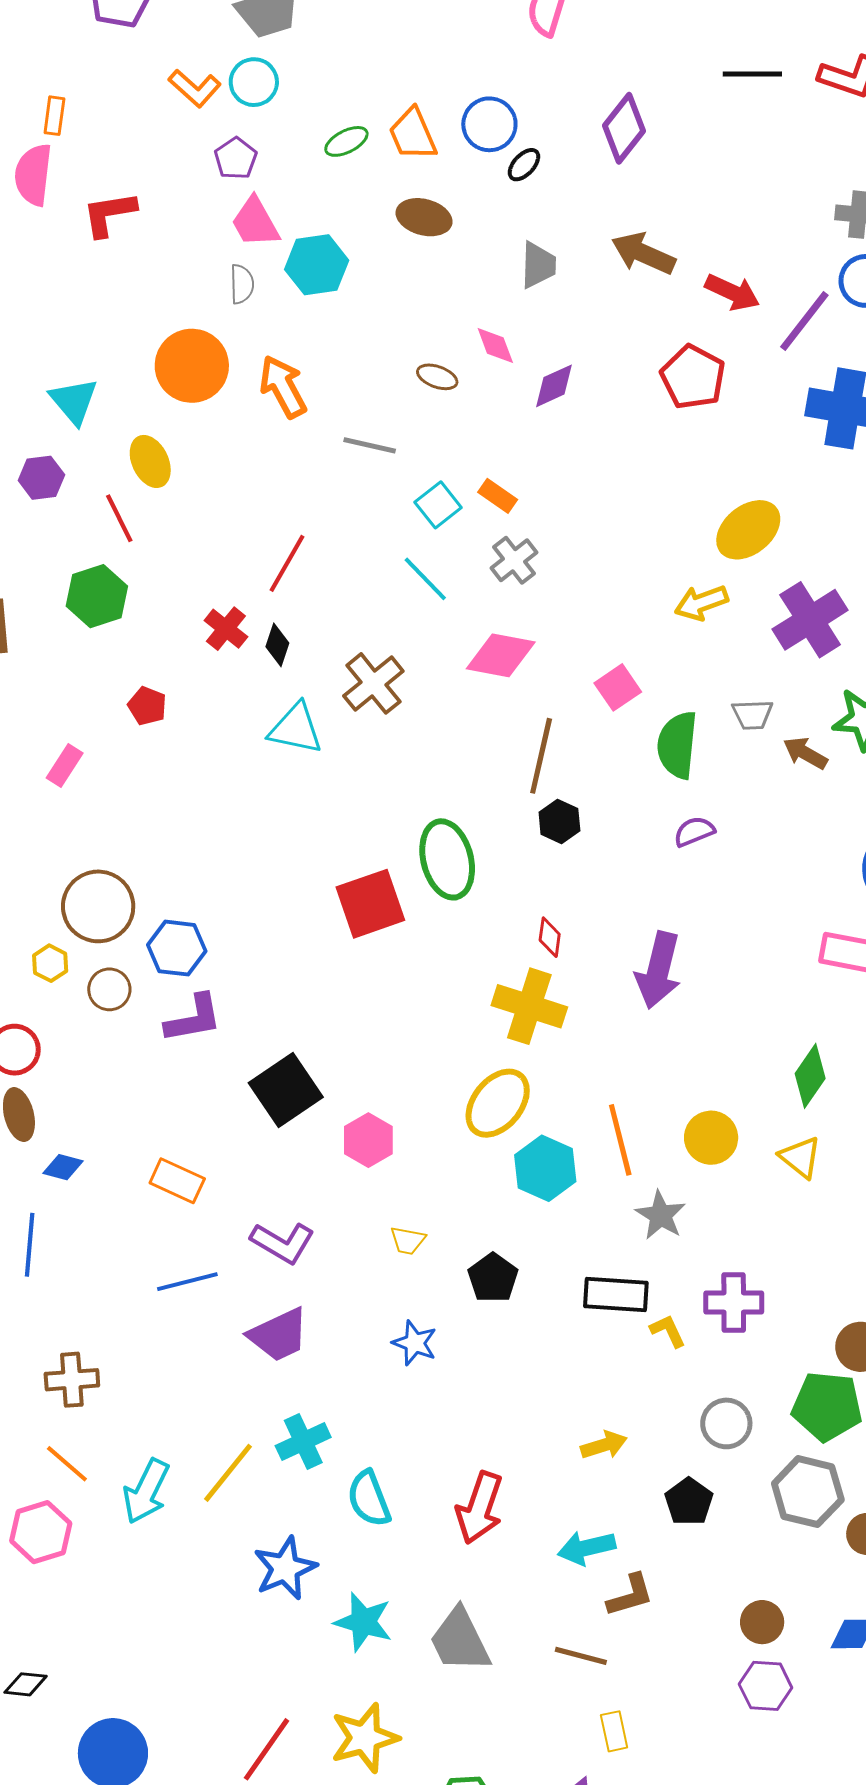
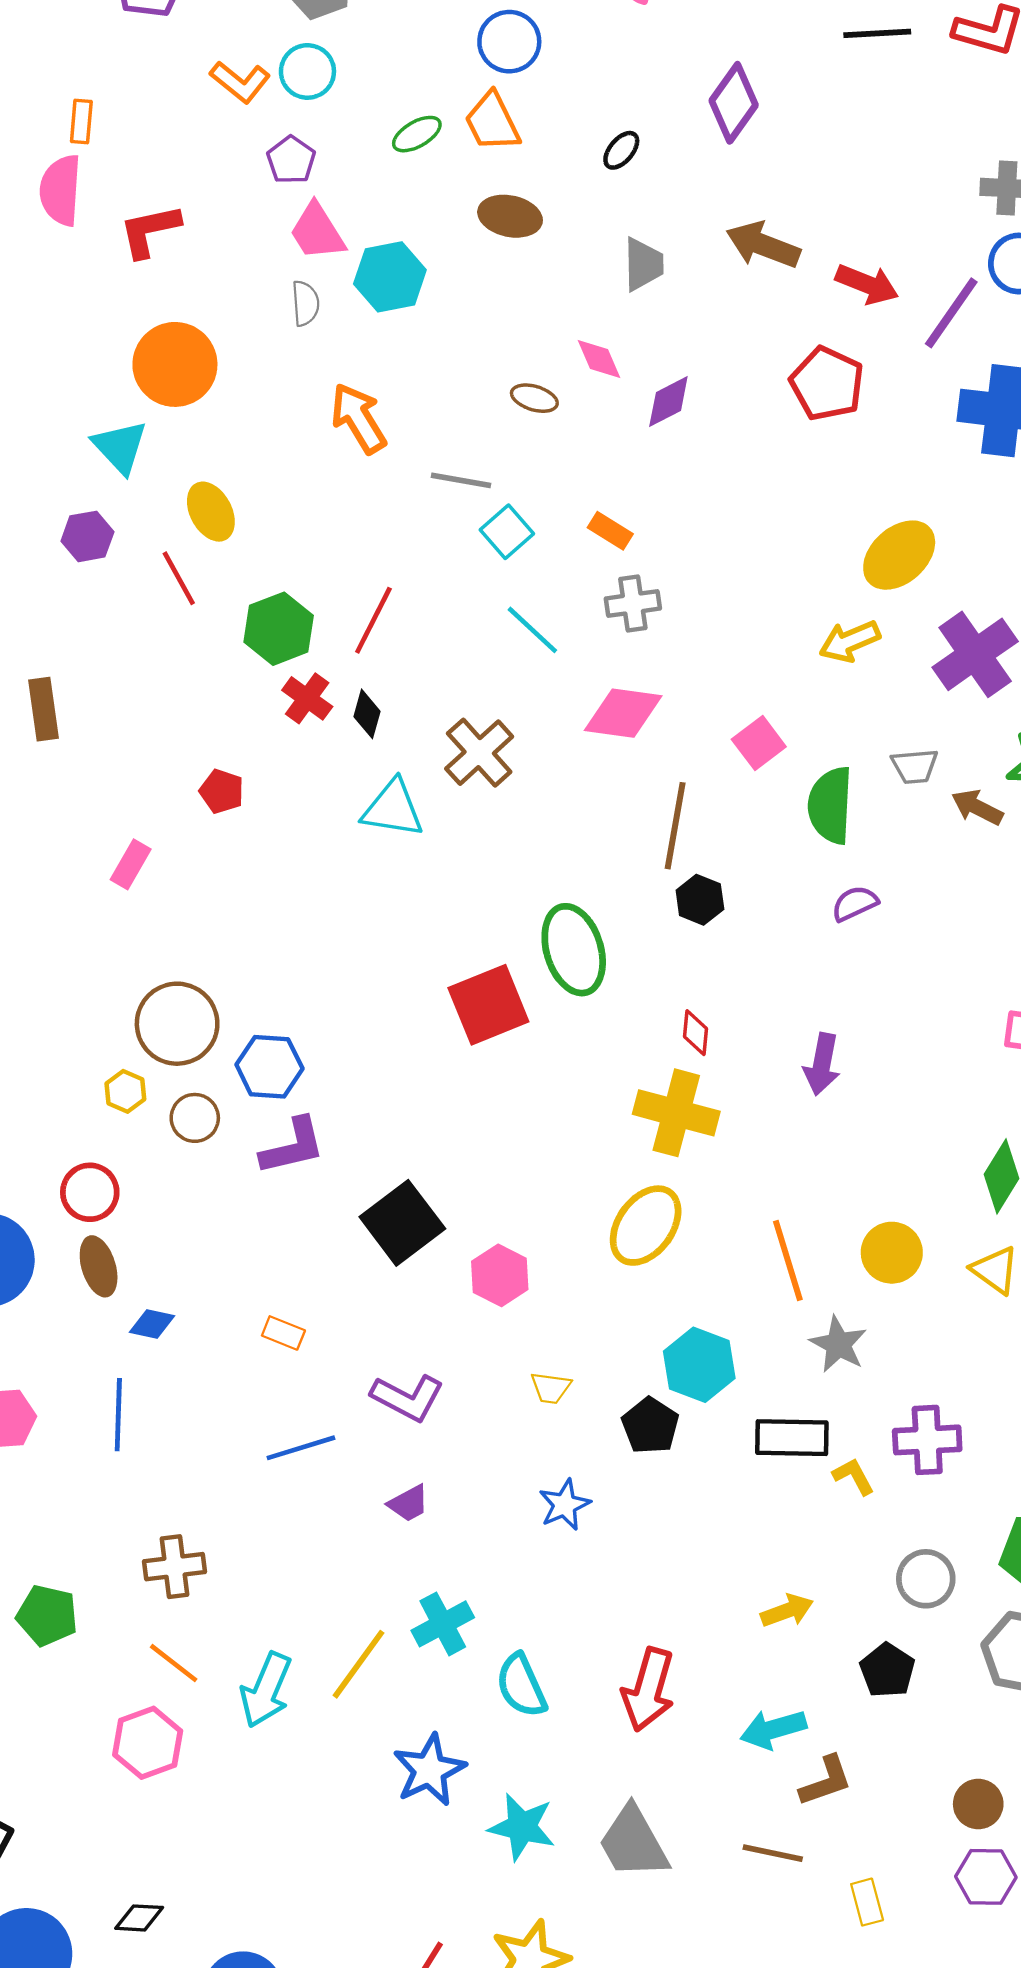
blue circle: (489, 124) -> (509, 42), moved
orange circle: (192, 366) -> (175, 364), moved
cyan square: (438, 505) -> (507, 532), moved
gray cross: (514, 560) -> (633, 603), turned 33
green hexagon: (97, 596) -> (279, 629), moved
purple arrow: (659, 970) -> (822, 1064), size x0.7
cyan hexagon: (545, 1168) -> (699, 1365), moved
orange rectangle: (177, 1181) -> (283, 1333), size x0.7
purple trapezoid: (279, 1335) -> (408, 1503), size x0.6
blue star: (415, 1343) -> (565, 1505), turned 30
yellow rectangle: (614, 1731) -> (867, 1902), moved

